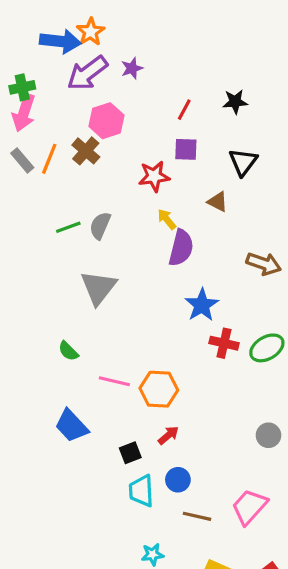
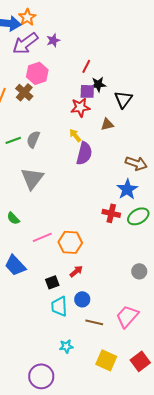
black star: (235, 102) -> (98, 84), moved
red star: (154, 176) -> (80, 107), moved
brown triangle: (218, 202) -> (107, 124), turned -40
blue star: (202, 305) -> (127, 189), moved
pink line: (114, 381) -> (42, 237), turned -36

